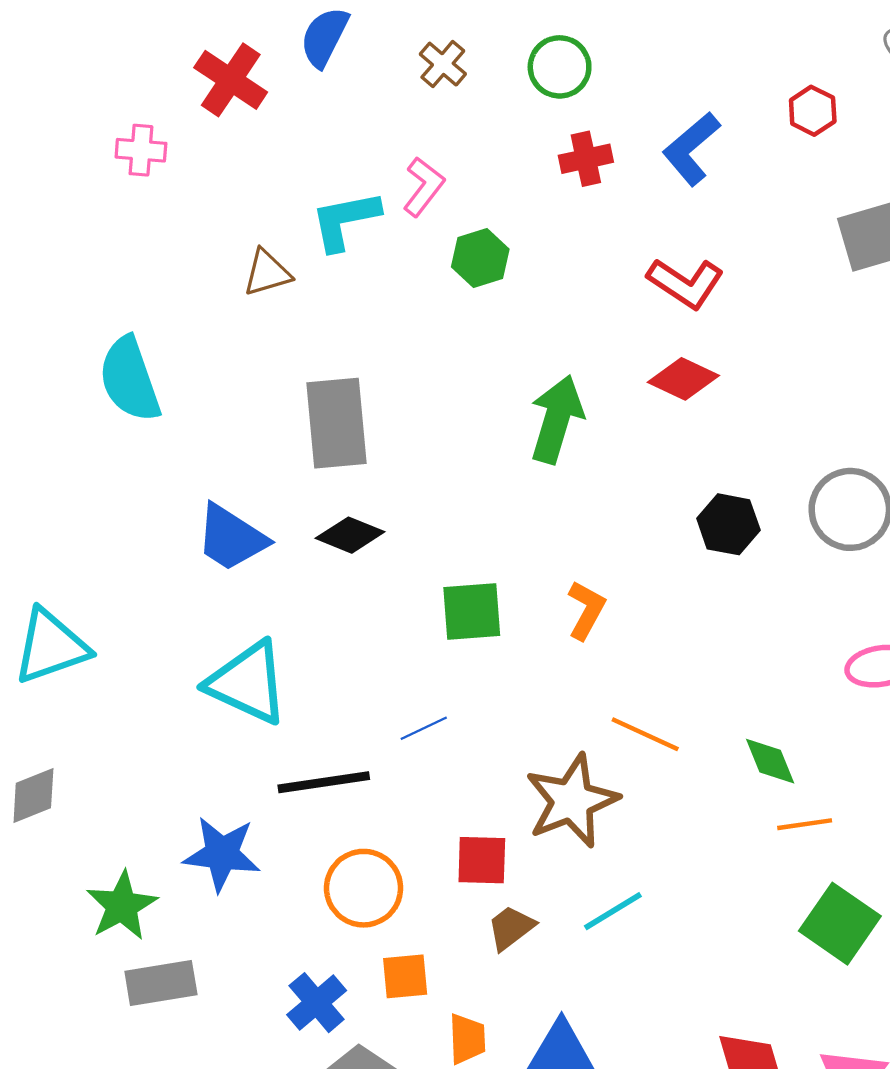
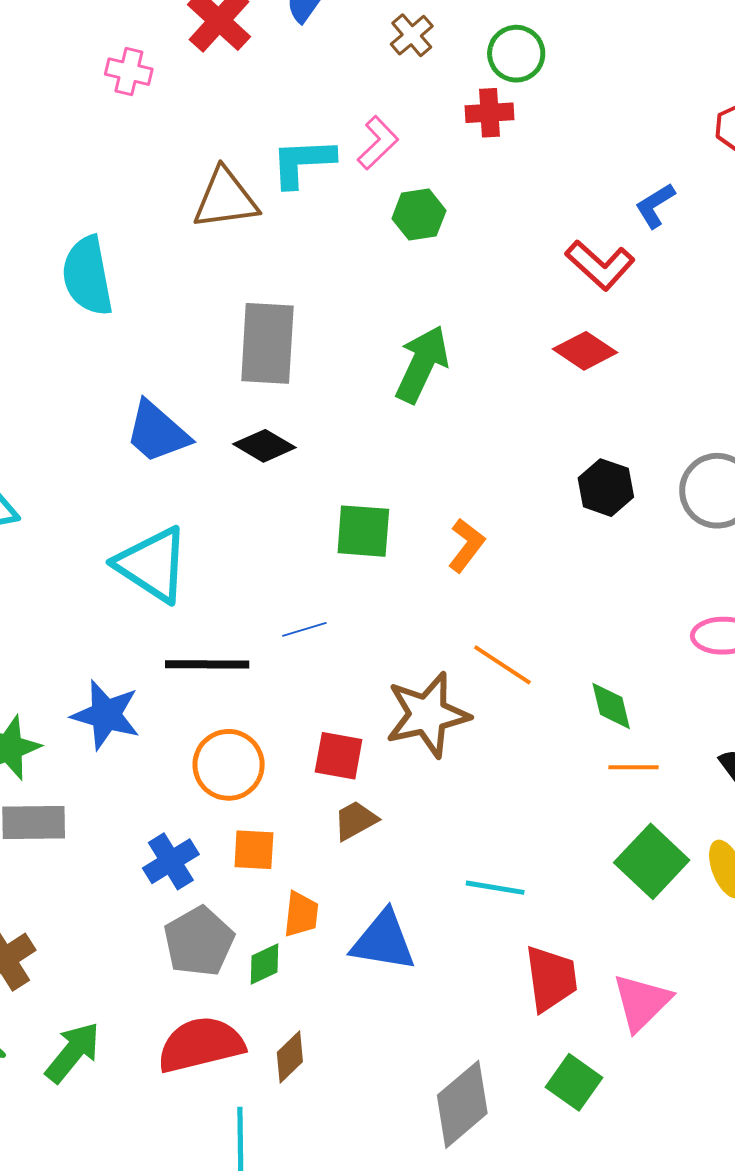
blue L-shape: (691, 149) -> (655, 206), moved, size x0.7
red cross: (586, 159) -> (490, 113), moved
brown triangle: (267, 273) -> (225, 199), size x1.5
green arrow: (557, 419) -> (422, 364), moved
cyan line: (613, 911) -> (495, 888), moved, turned 32

